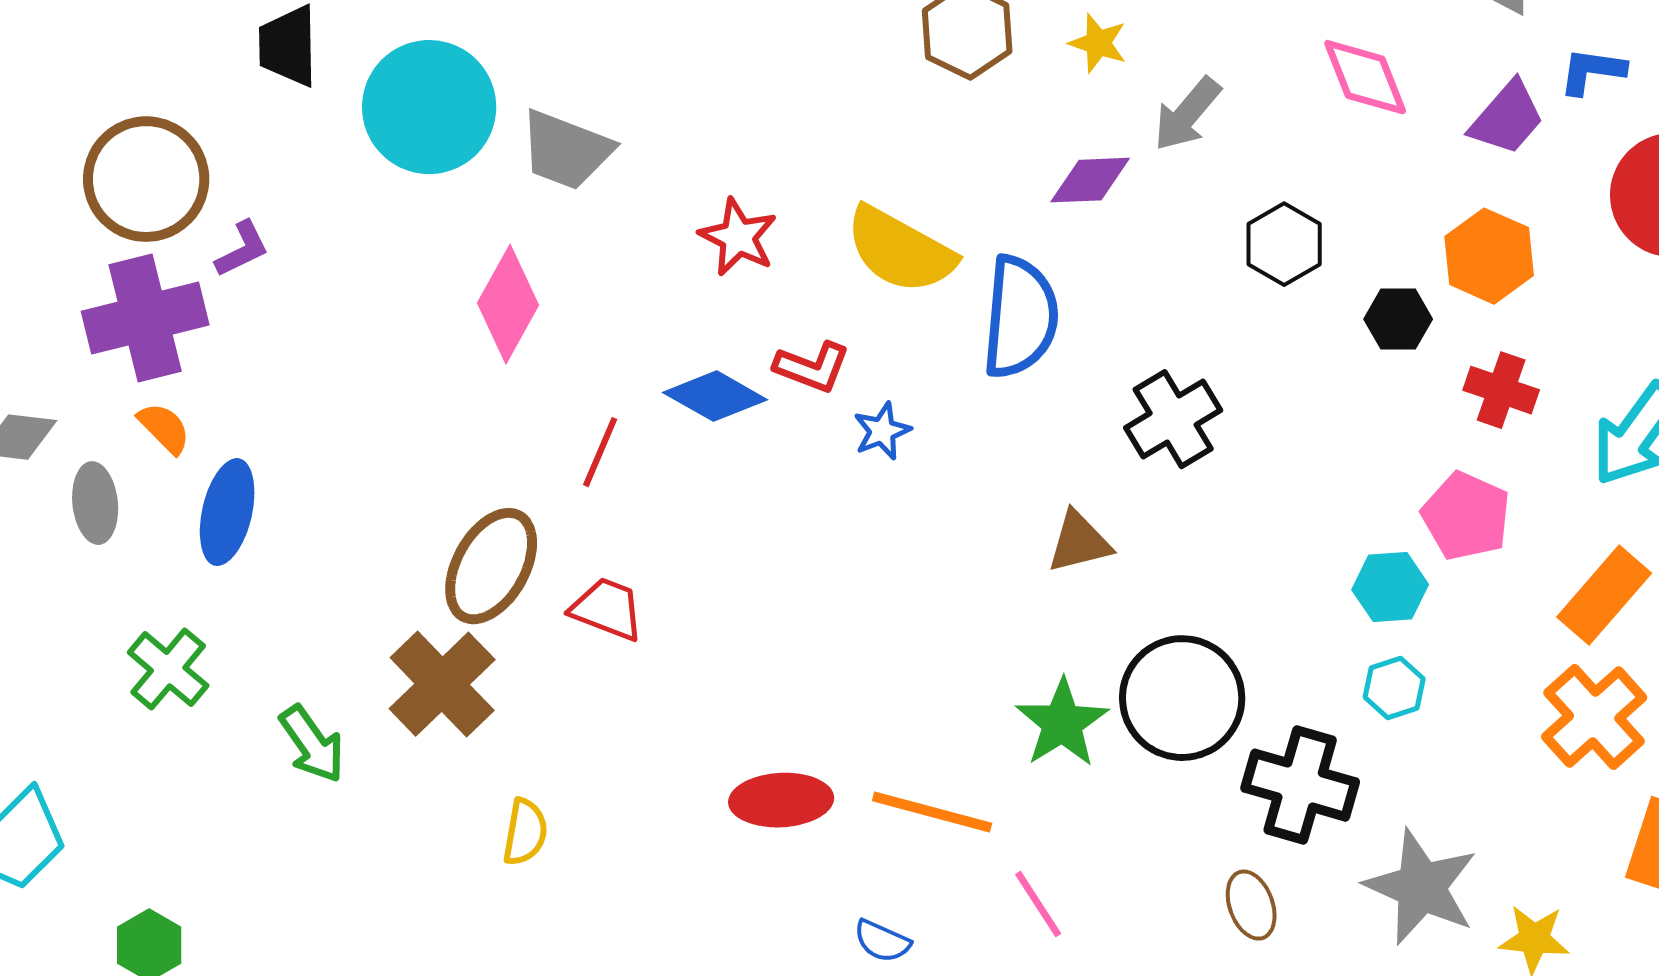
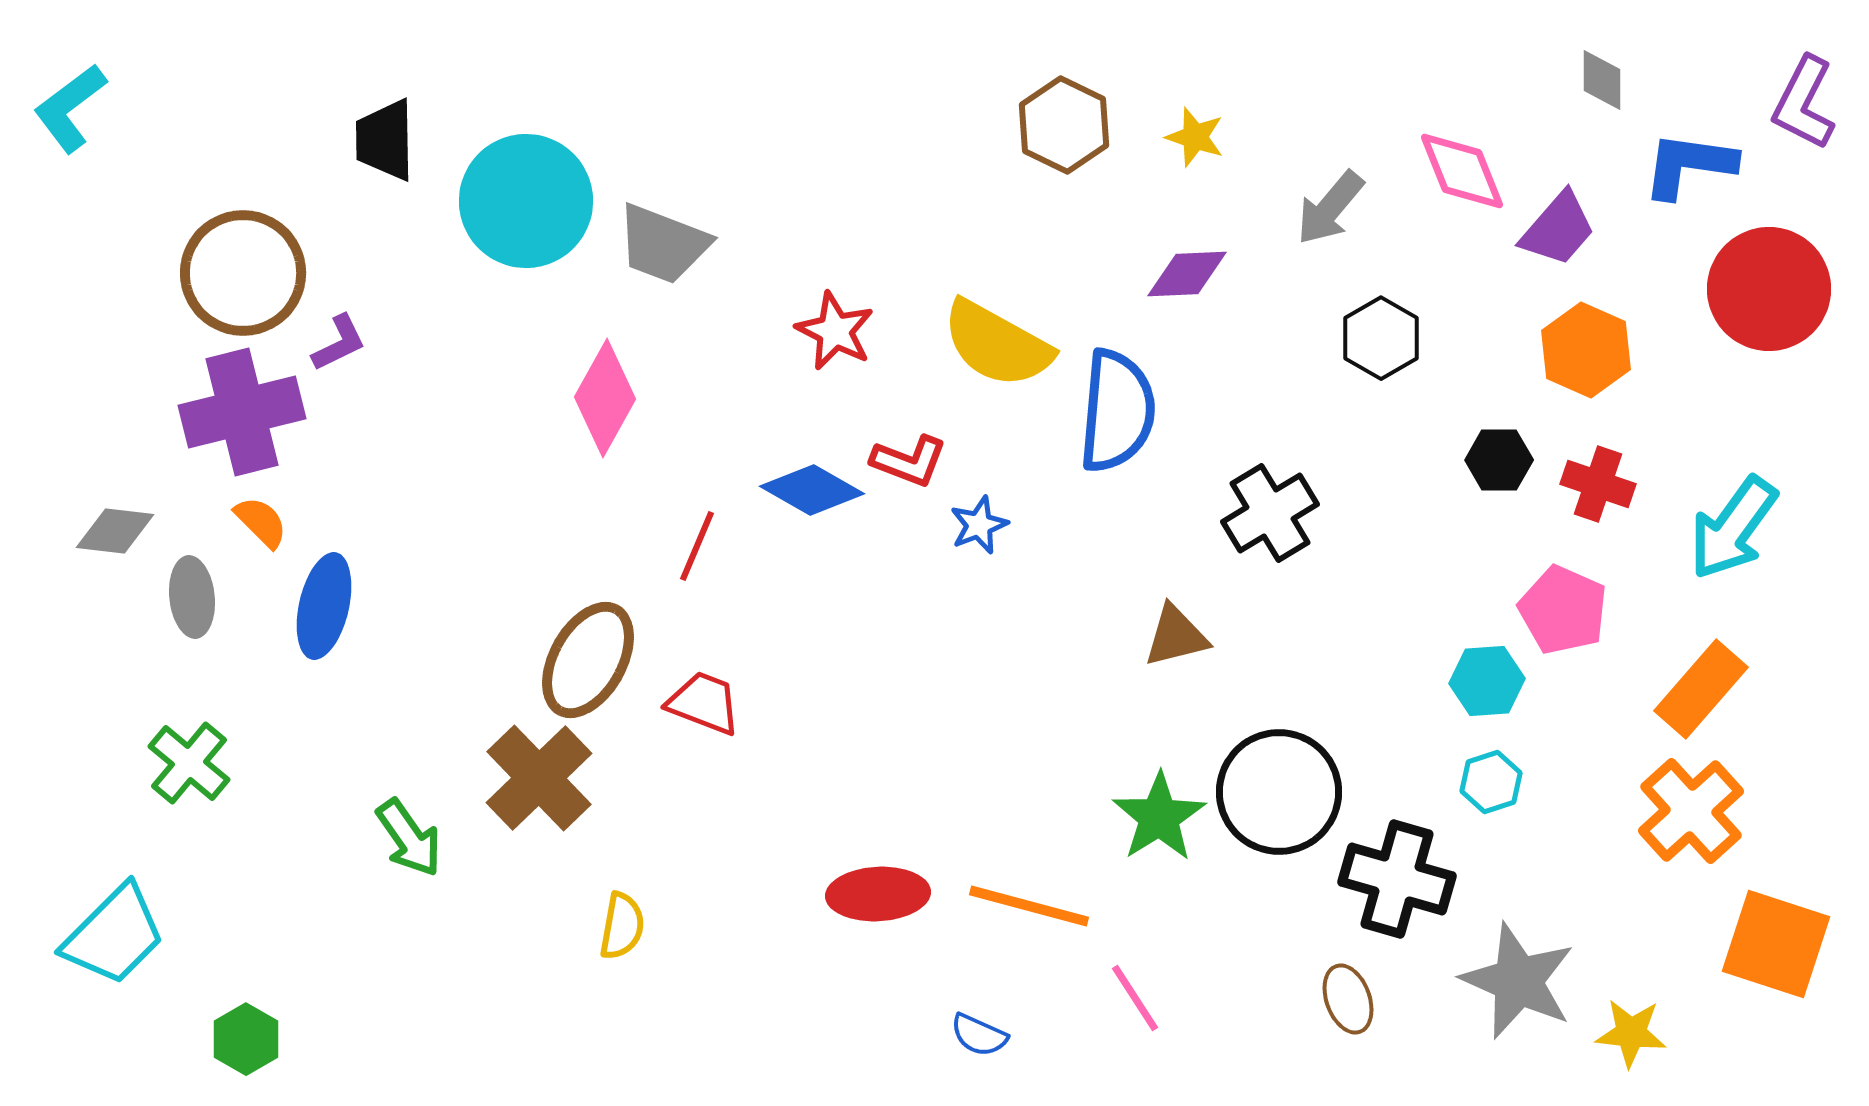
blue L-shape: (1592, 71) -> (1689, 165), size x1.4
gray arrow: (1187, 114) -> (1330, 208), moved
purple trapezoid: (1507, 118) -> (1558, 229), moved
black hexagon: (1398, 319) -> (1499, 460), moved
green cross: (168, 669) -> (189, 763), moved

